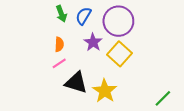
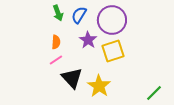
yellow square: (119, 54) -> (113, 51), turned 30
black triangle: (76, 82) -> (72, 78), turned 30

